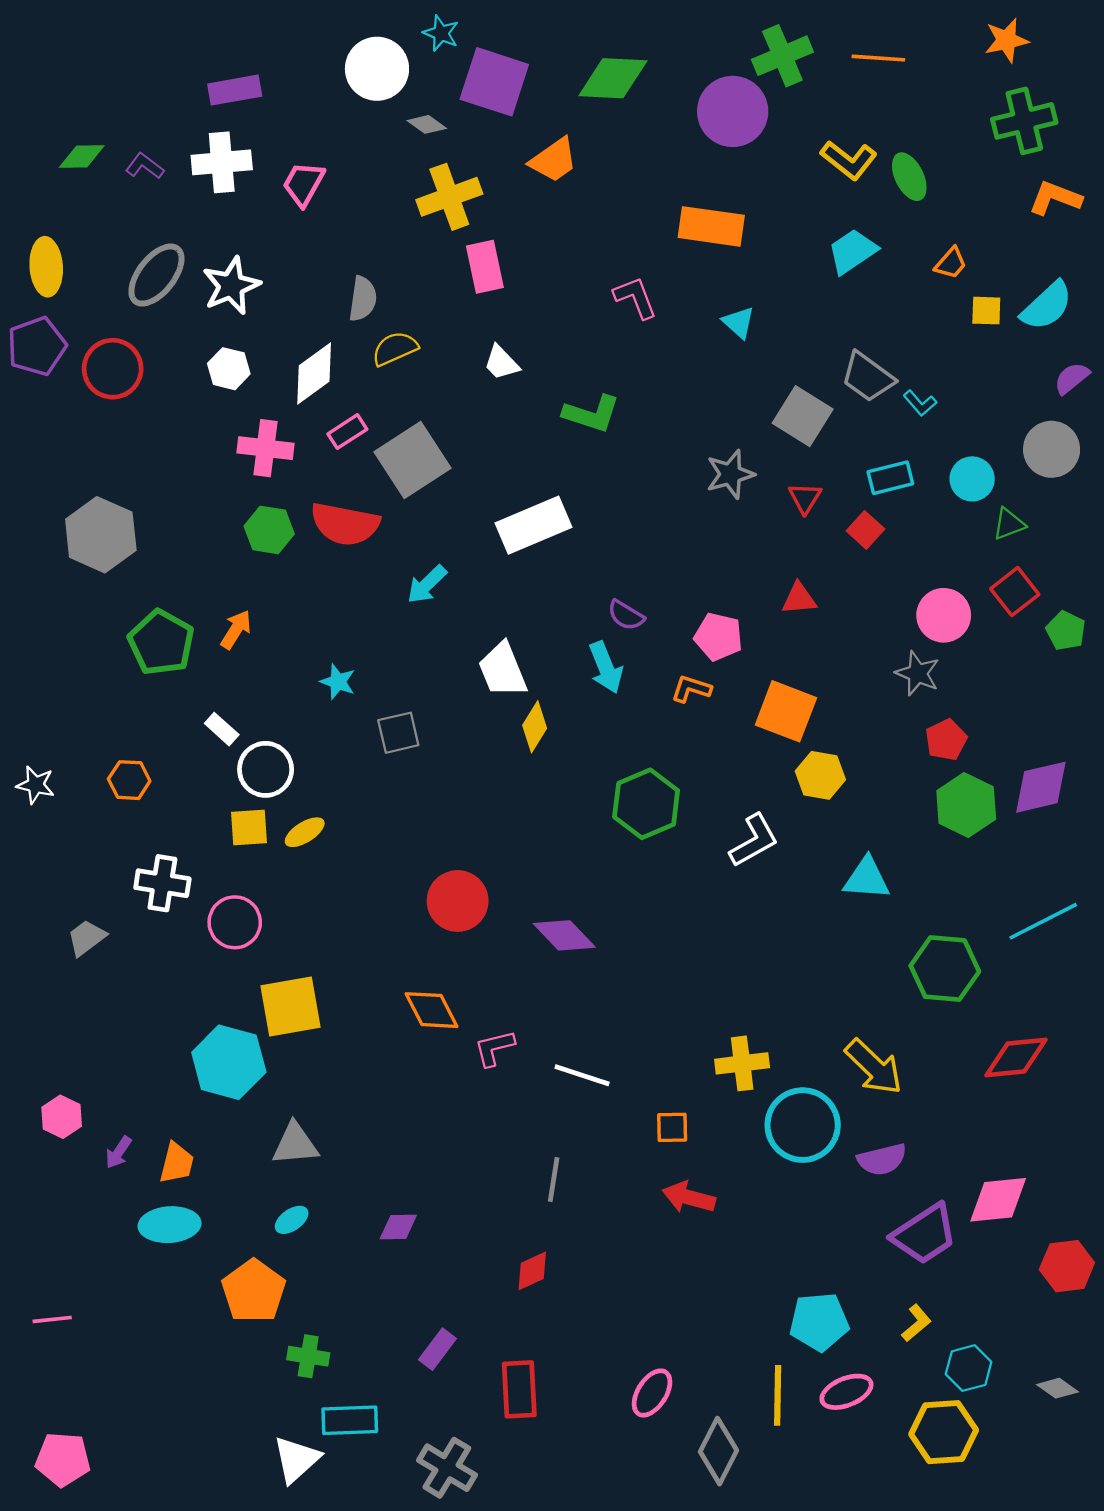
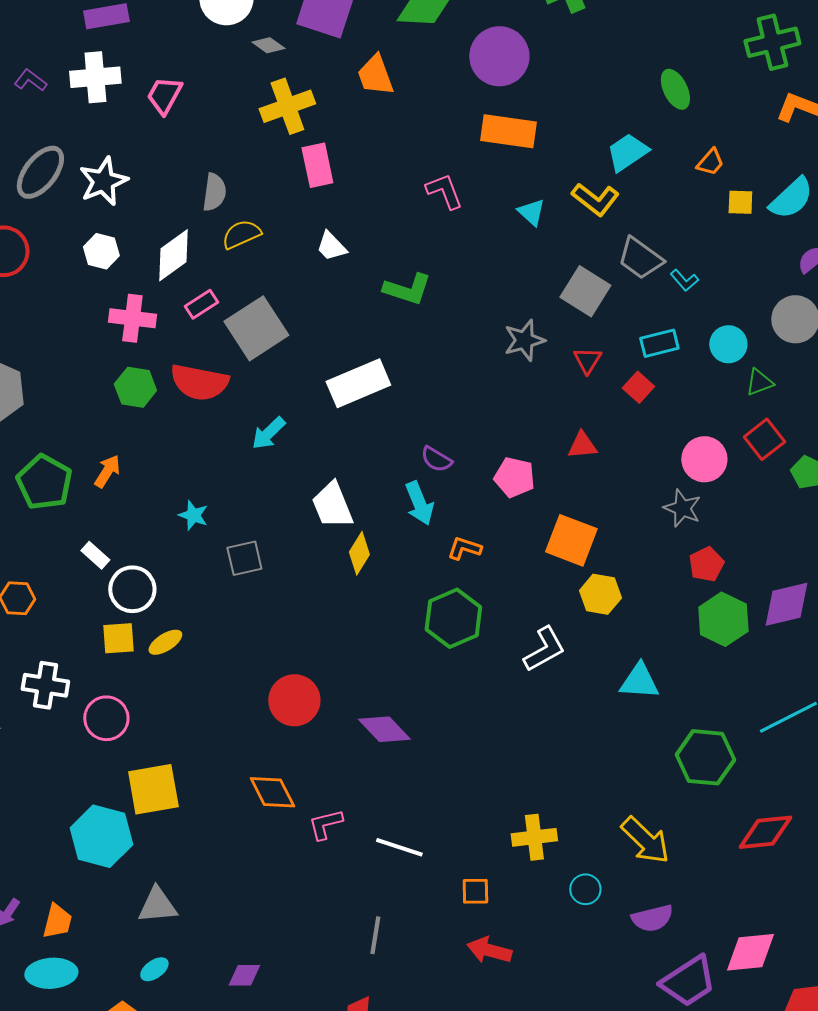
purple circle: (733, 111) -> (499, 56), moved
orange trapezoid: (554, 160) -> (375, 75), turned 105
yellow L-shape: (849, 160) -> (595, 199), moved
orange L-shape: (691, 689) -> (464, 548), moved
cyan circle: (803, 1125) -> (585, 889), size x0.5

